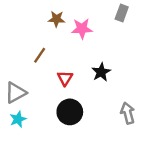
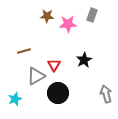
gray rectangle: (122, 13) -> (92, 15), moved
brown line: (40, 55) -> (24, 51), moved, turned 40
gray triangle: (16, 93) -> (36, 76), moved

